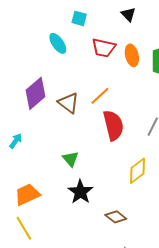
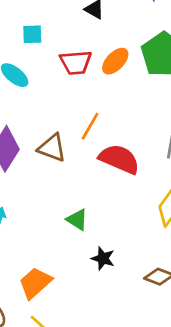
orange ellipse: (132, 55) -> (115, 61), turned 75
red semicircle: (113, 125) -> (119, 159), turned -36
black star: (80, 192) -> (103, 258), size x0.7

